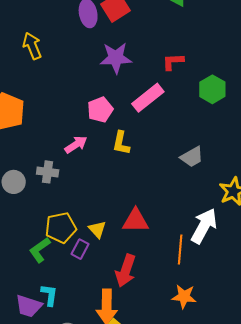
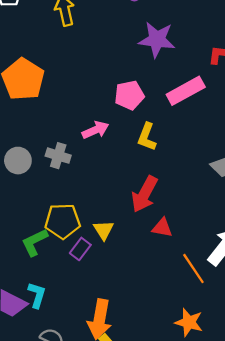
red triangle: (136, 221) -> (162, 228), moved, size x0.7
orange line: (180, 250) -> (193, 269), turned -48
red arrow: (126, 271) -> (145, 194), moved

